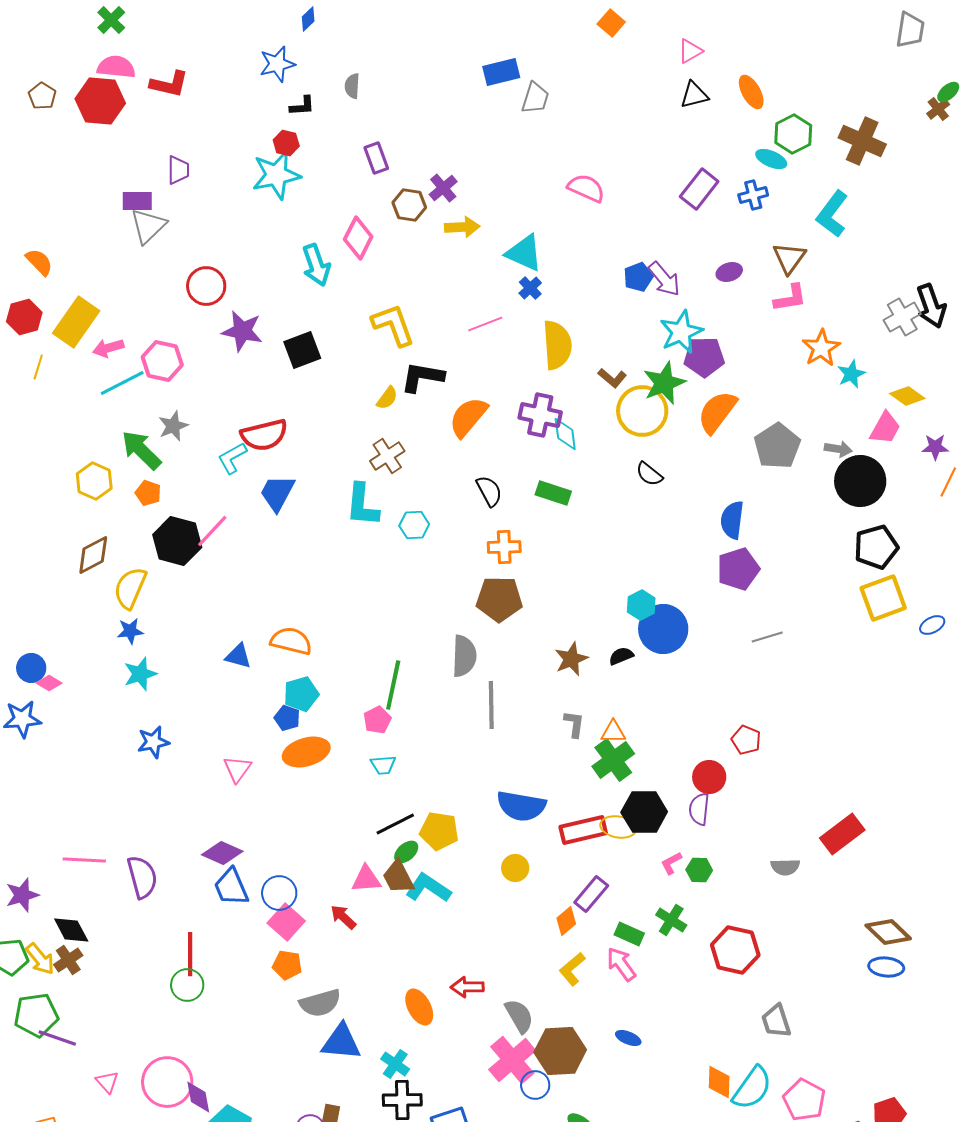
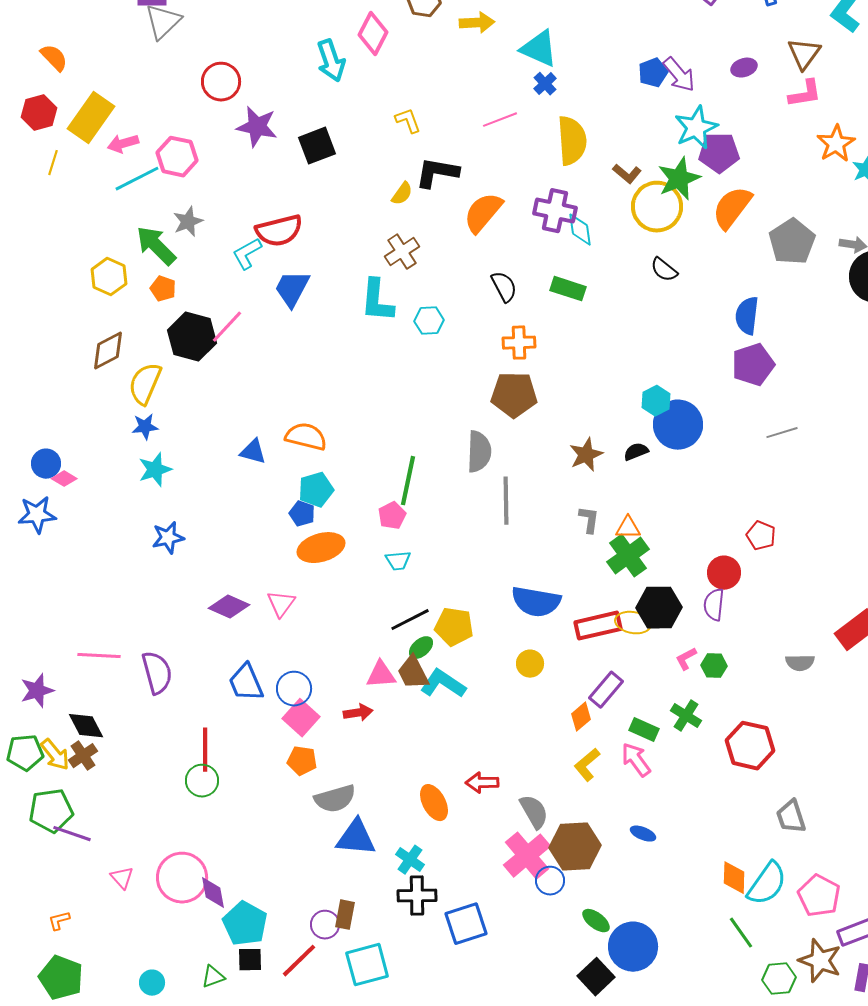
yellow L-shape: (393, 325) -> (408, 121), size x0.6
pink triangle: (237, 769) -> (281, 604), moved
purple diamond: (222, 853) -> (229, 607), moved
red arrow: (343, 917) -> (358, 713), turned 128

